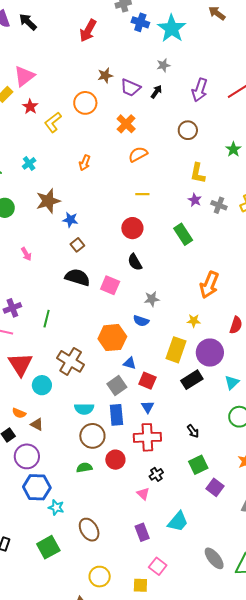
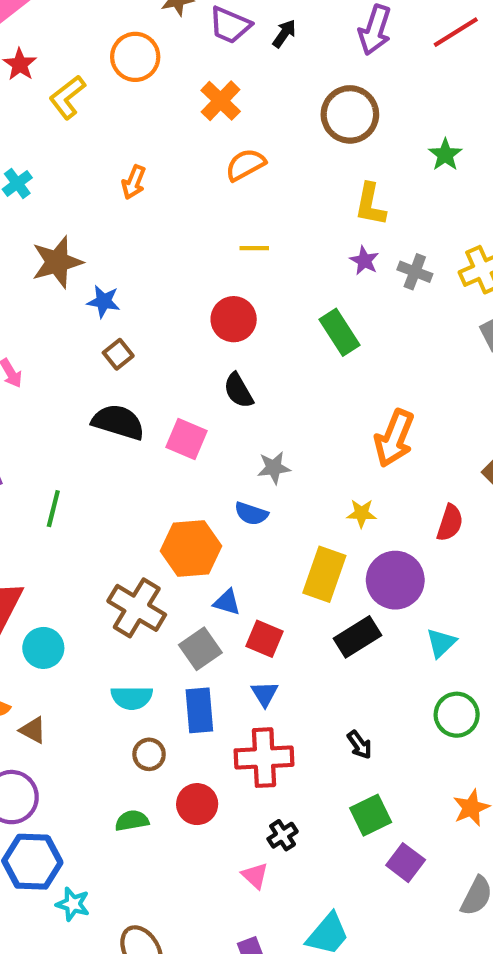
brown circle: (188, 130) -> (350, 114), size x1.4
brown cross: (71, 361) -> (137, 608), moved
brown circle: (92, 436) -> (149, 754), size x0.6

